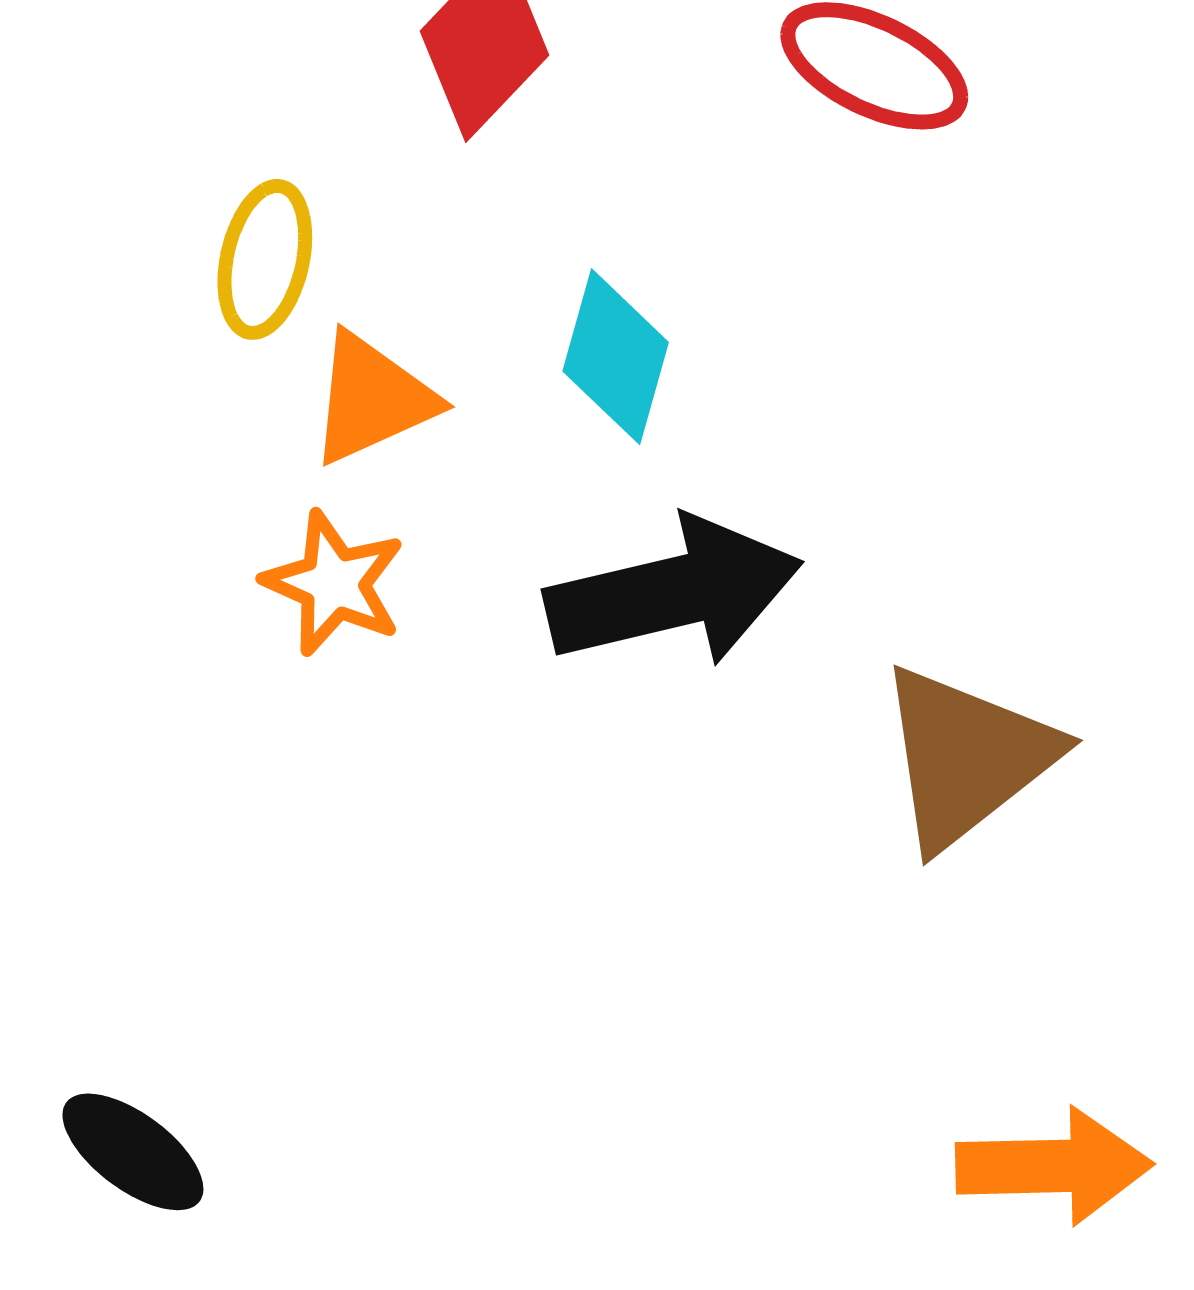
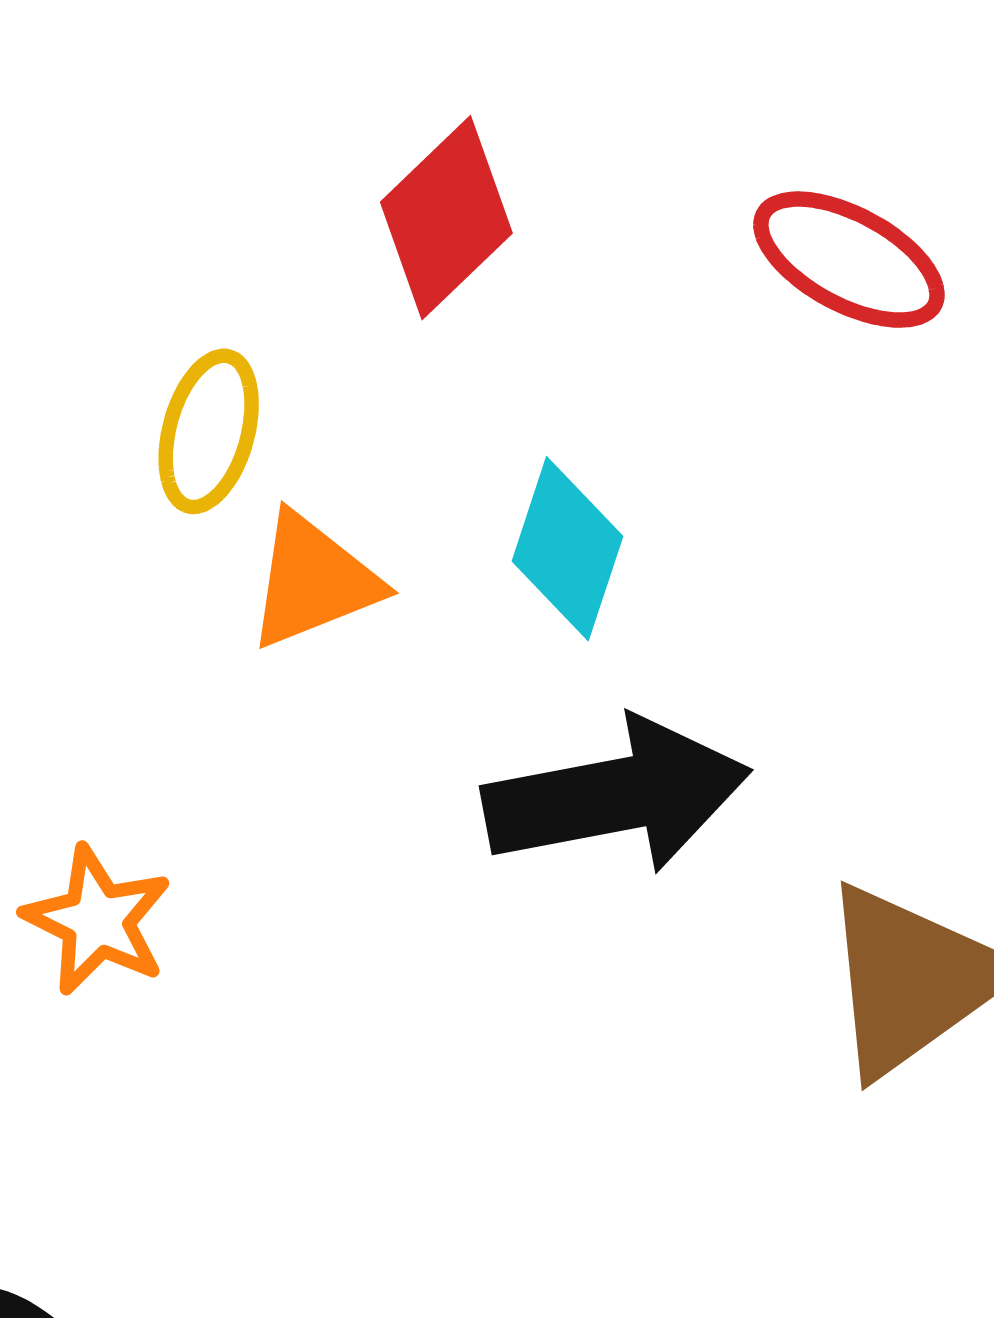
orange star: (334, 583) -> (97, 920), moved

